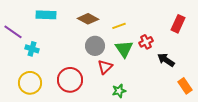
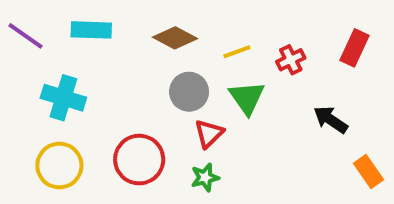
purple line: (13, 32) -> (26, 36), moved
red cross: (146, 42) -> (291, 60), moved
cyan cross: (32, 49) -> (63, 98), size x1.5
green star: (119, 91) -> (205, 177), moved

